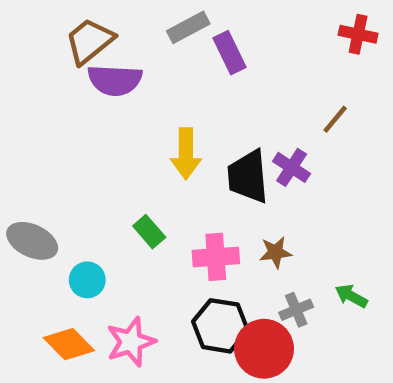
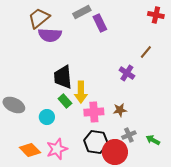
yellow arrow: (186, 154) -> (81, 92), moved
black trapezoid: (248, 177) -> (63, 77), moved
cyan circle: (87, 280) -> (47, 117), moved
green arrow: (351, 296) -> (153, 140), moved

